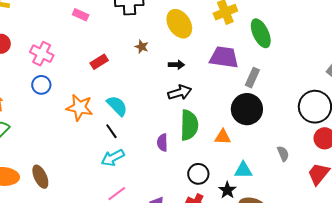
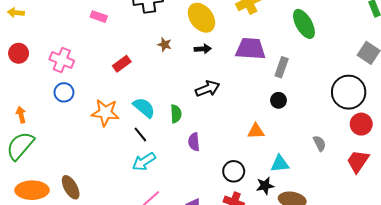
green ellipse: (261, 33) -> (304, 24), moved
black arrow: (176, 65) -> (203, 49), moved
black circle: (247, 109) -> (279, 100), size x0.5
green semicircle: (189, 125) -> (176, 114), moved, size x0.6
black star: (227, 190) -> (265, 186), turned 30

